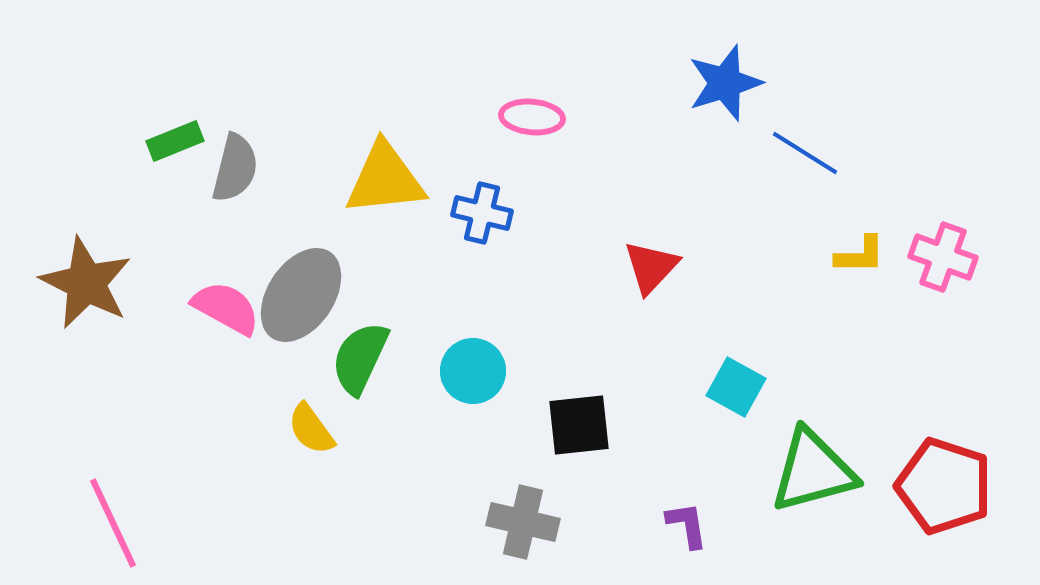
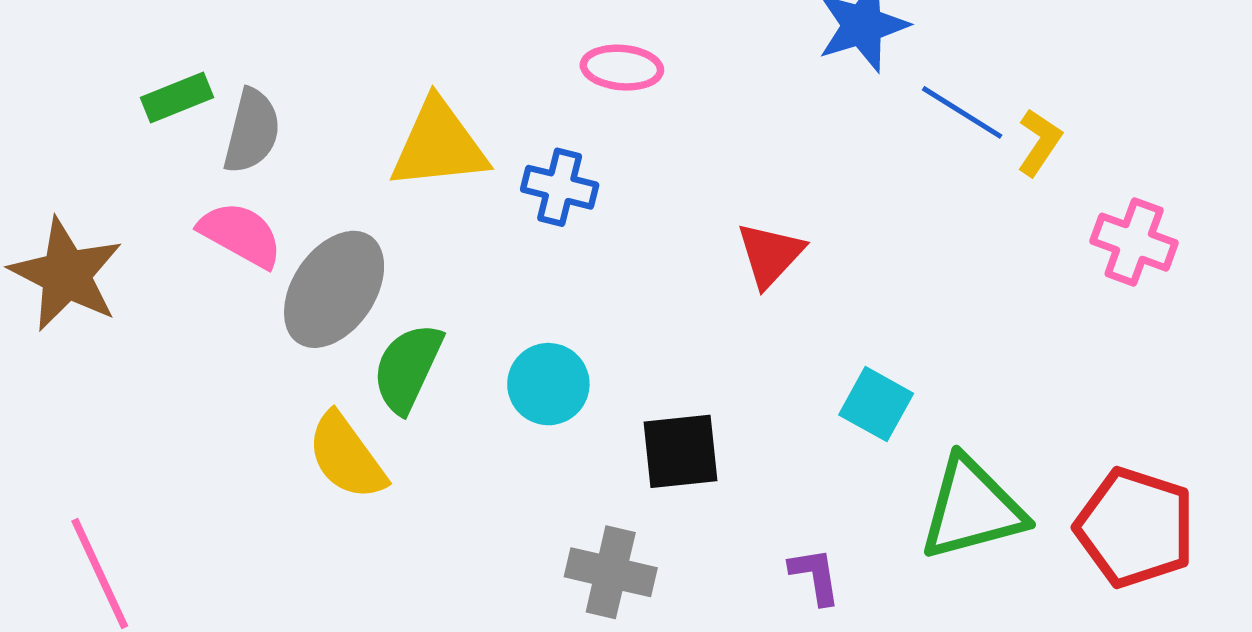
yellow L-shape: (860, 255) -> (1039, 142), moved, turned -56
pink semicircle: (226, 308) -> (241, 235), moved
yellow semicircle: (311, 429) -> (347, 456), size x1.4

